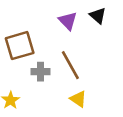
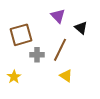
black triangle: (98, 16) -> (81, 28), moved
brown line: (70, 65) -> (60, 50), turned 55

